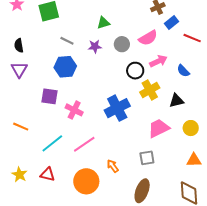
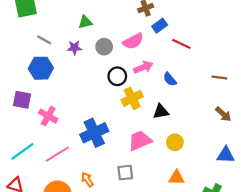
blue cross: (117, 108) -> (94, 133), moved

